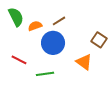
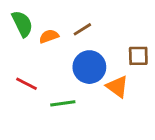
brown square: (99, 40) -> (138, 56), turned -35
blue circle: (53, 43) -> (89, 67), moved

